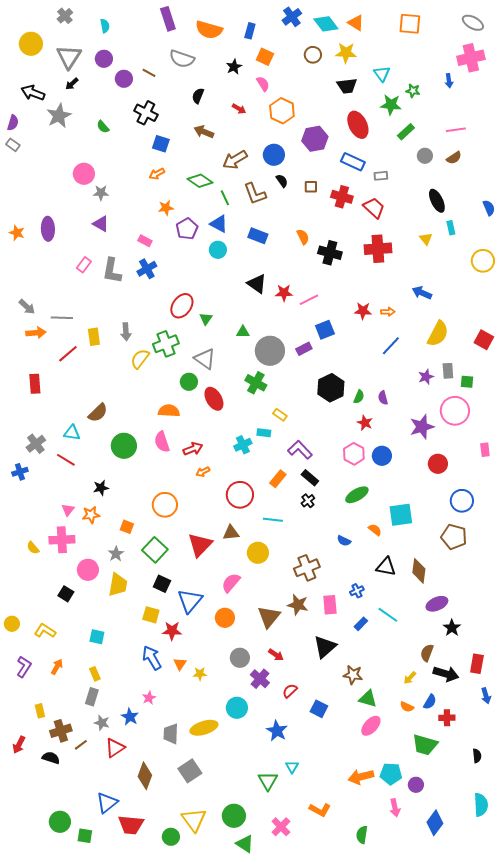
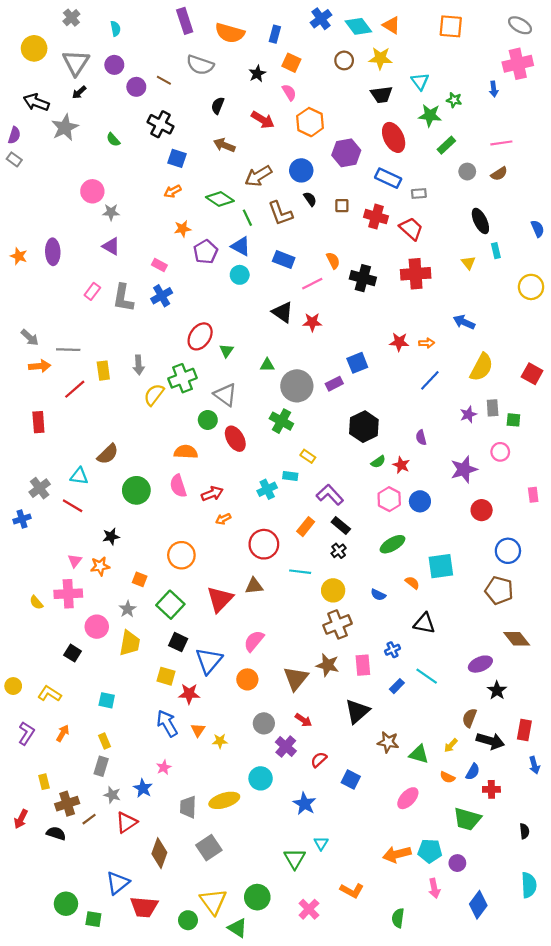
red arrow: (239, 109) -> (263, 120), size x1.5
pink line: (309, 300) -> (312, 284), moved
green semicircle: (359, 397) -> (378, 462), moved, turned 32
pink circle: (455, 411) -> (500, 452), size x0.6
yellow circle: (258, 553) -> (333, 590), moved
brown diamond: (419, 571) -> (517, 639), moved, turned -45
green triangle: (368, 699) -> (419, 754), moved
green triangle: (245, 844) -> (237, 928), moved

